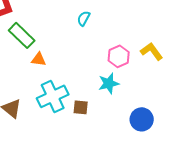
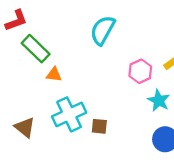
cyan semicircle: (84, 18) -> (103, 30), size x1.8
cyan star: (109, 83) -> (159, 100), moved, turned -30

